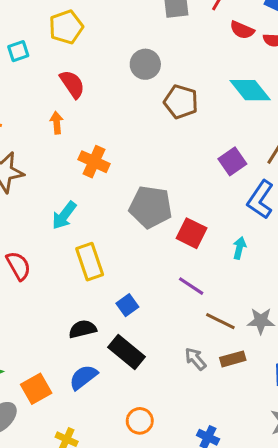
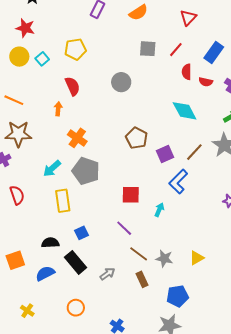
red semicircle: (242, 30) -> (187, 72), turned 56
cyan square: (18, 51) -> (42, 59), turned -32
brown pentagon: (181, 102) -> (137, 138), moved
gray pentagon: (151, 207) -> (86, 171), moved
red square: (192, 233) -> (131, 195), turned -36
gray arrow: (195, 359) -> (107, 274), moved, turned 84
brown rectangle: (233, 359) -> (142, 279), turned 70
orange square: (36, 389) -> (15, 260), moved

